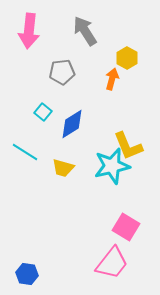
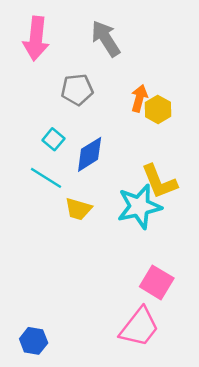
yellow hexagon: (127, 58) -> (158, 109), moved
cyan line: (25, 152) -> (46, 178), moved

